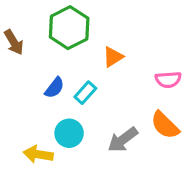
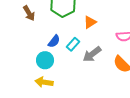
cyan circle: (69, 133) -> (45, 60), moved
gray arrow: (123, 140) -> (92, 54), moved

